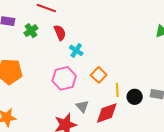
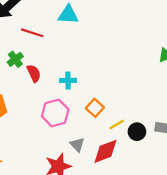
red semicircle: (60, 33) -> (34, 73), moved
cyan cross: (76, 50) -> (68, 80), turned -32
yellow line: (117, 90) -> (117, 124), turned 64

